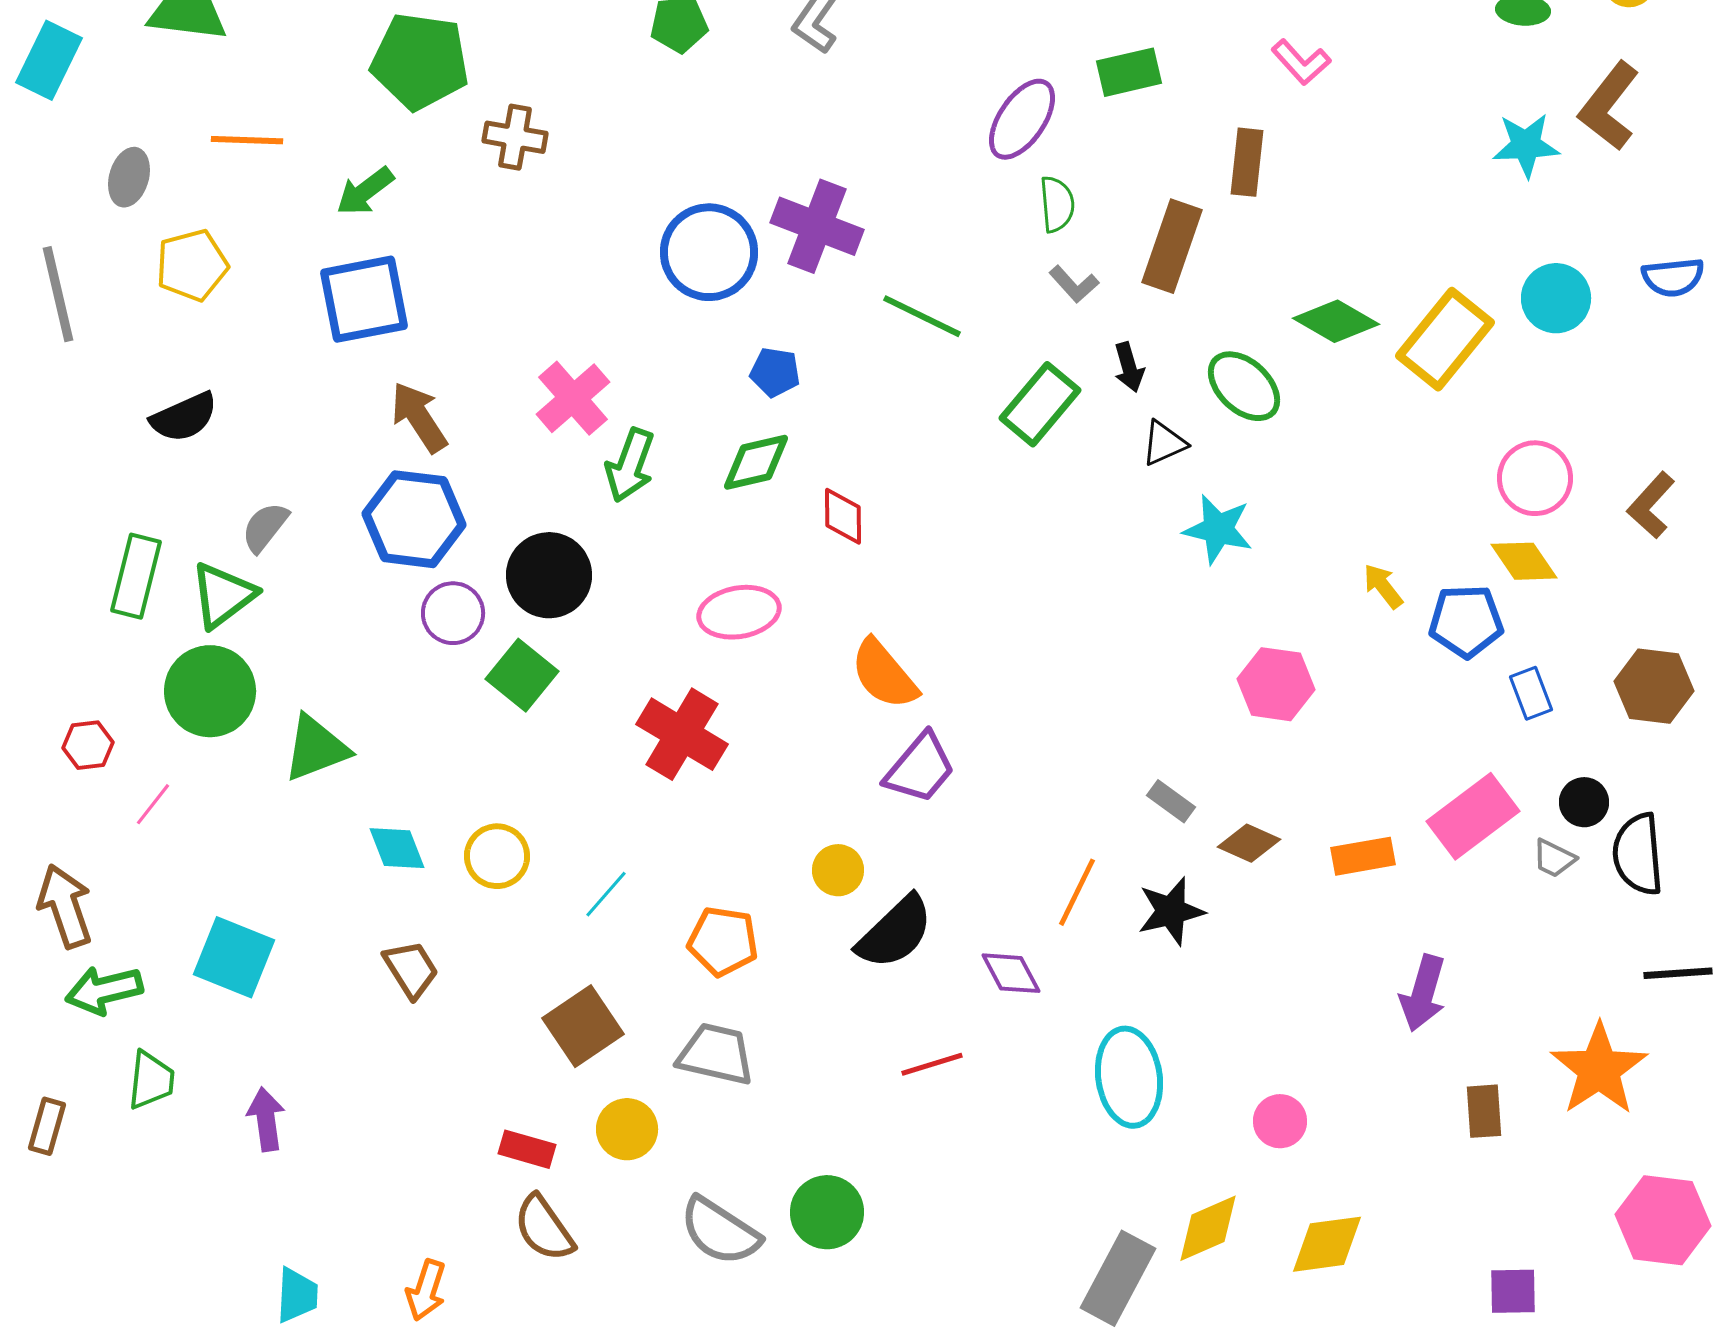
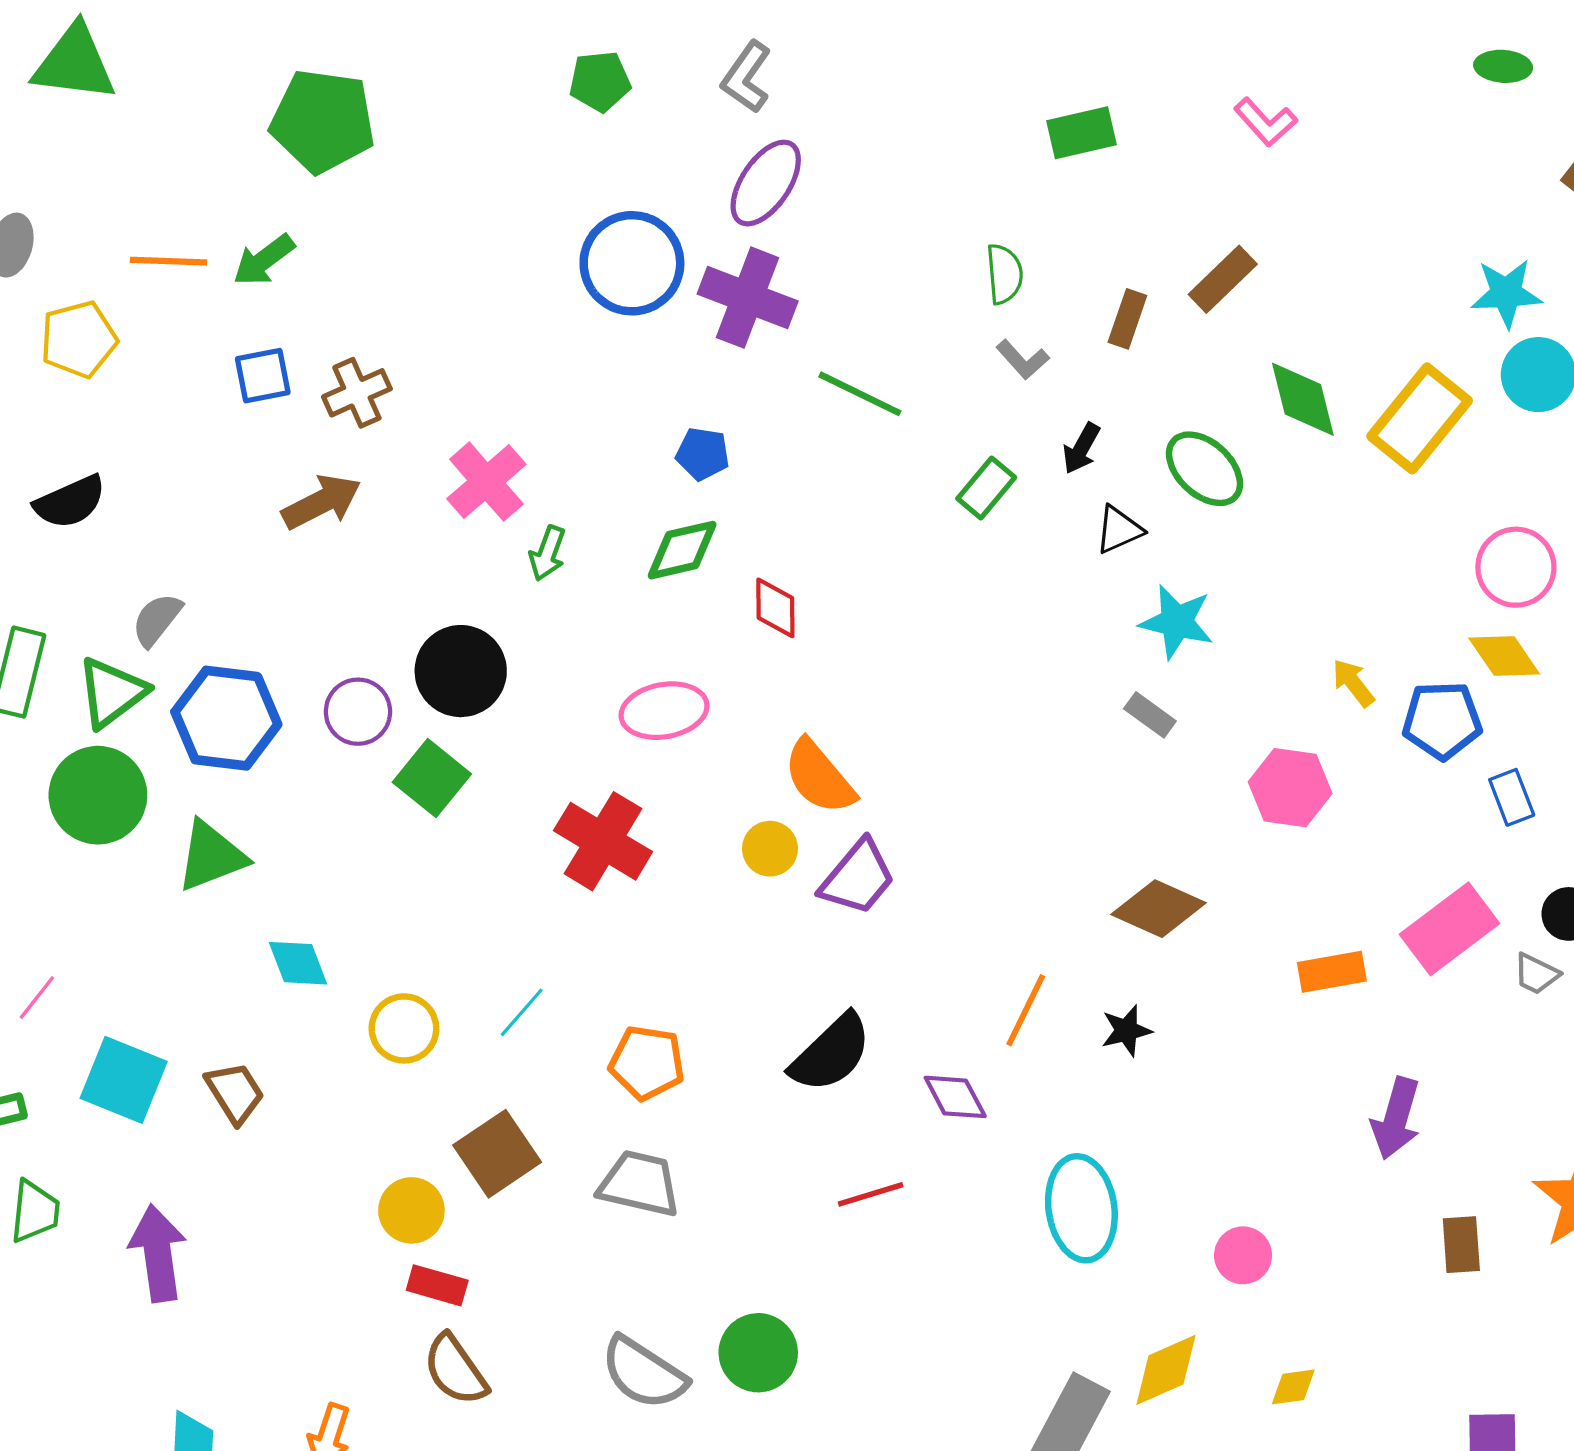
purple ellipse: (1022, 119) -> (766, 183), moved
brown cross: (515, 137) -> (357, 393), moved, turned -34
orange line: (247, 140) -> (169, 261), moved
cyan star: (1526, 145) -> (1506, 293), moved
brown rectangle: (1247, 162) -> (1223, 279), moved, turned 40
brown rectangle: (1172, 246) -> (1127, 319), size x0.6
blue circle: (709, 252) -> (632, 263), moved
blue square: (364, 299) -> (263, 376), size x0.6
green diamond: (1336, 321) -> (1303, 399), turned 46
black arrow: (1129, 367) -> (1081, 448), turned 45
green rectangle: (1040, 404) -> (986, 488), size x0.7
brown arrow: (419, 417) -> (322, 502), turned 96
green arrow: (630, 465) -> (547, 553), size x0.7
blue hexagon: (414, 519) -> (226, 718), moved
pink hexagon: (1276, 684) -> (1290, 788), moved
gray rectangle: (1171, 801) -> (1150, 715), moved
pink line: (153, 804) -> (37, 997), moved
brown diamond: (1249, 843) -> (1158, 909), moved, size x1.4
yellow circle: (497, 856) -> (404, 1028), moved
yellow circle: (838, 870) -> (770, 849), moved
black star: (1171, 911) -> (1126, 1031), size x0.7
brown trapezoid: (411, 969) -> (235, 1093), moved
purple arrow: (266, 1119) -> (158, 1253), size x1.4
yellow circle: (627, 1129) -> (411, 1210), moved
yellow diamond: (1327, 1244) -> (1293, 1387), size x0.6

